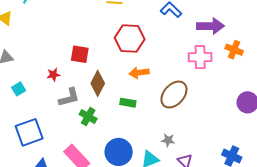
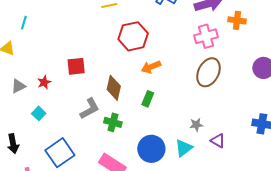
red square: (80, 54) -> (76, 66), moved
red star: (53, 75) -> (44, 82), moved
brown ellipse: (174, 95) -> (208, 72), moved
green rectangle: (128, 103) -> (148, 99), turned -63

